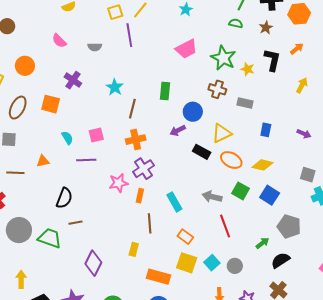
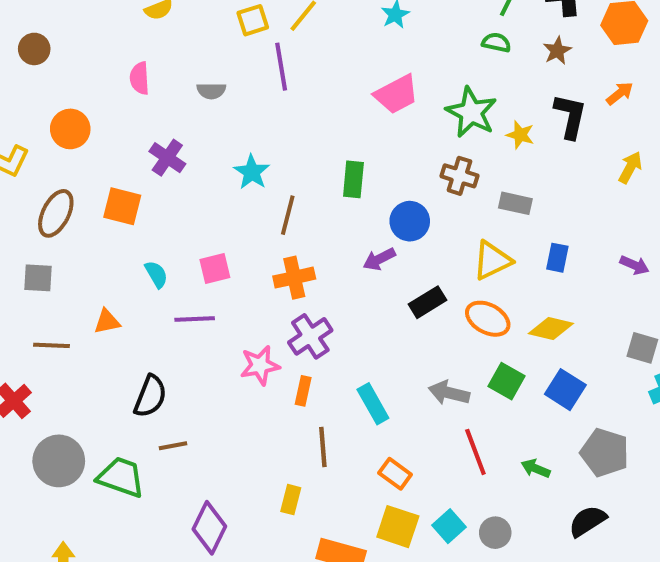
pink semicircle: (59, 41) -> (140, 78), turned 42
yellow triangle: (222, 133) -> (492, 261), moved
black rectangle: (202, 152) -> (428, 302), turned -60
green arrow: (262, 243) -> (536, 468), moved, turned -120

